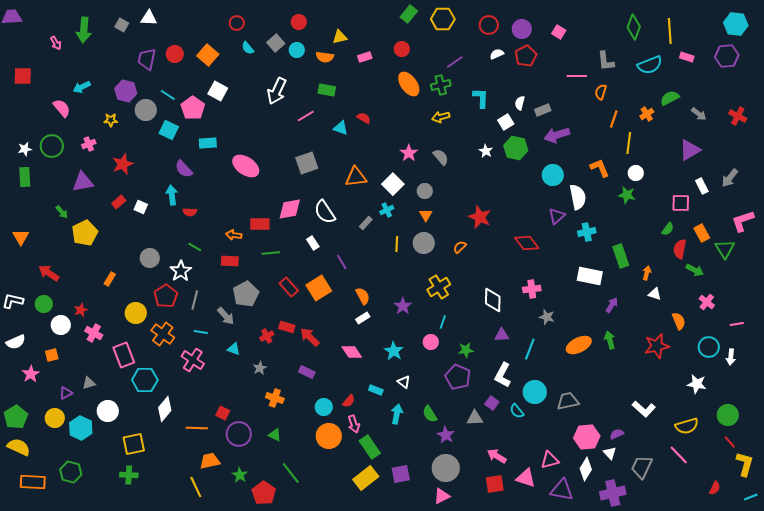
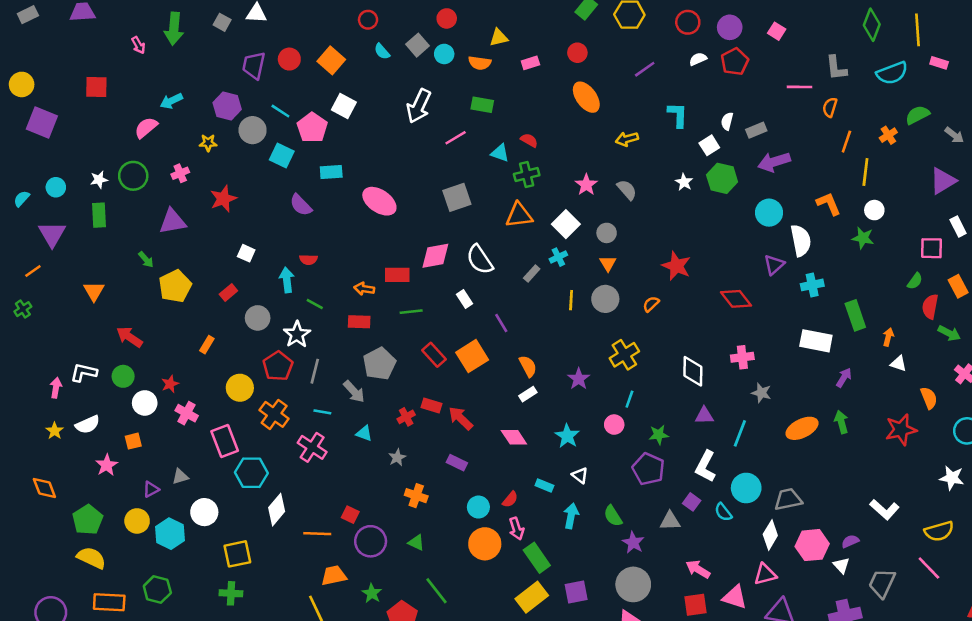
green cross: (441, 85) -> (527, 175), moved
pink semicircle: (62, 108) -> (146, 128), turned -90
cyan arrow: (172, 195) -> (287, 280), moved
red rectangle: (119, 202) -> (228, 293), moved
white diamond: (586, 469) -> (770, 535), moved

